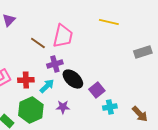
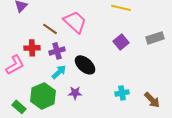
pink trapezoid: (63, 36) -> (75, 22), turned -60
purple cross: (55, 64) -> (57, 51), moved
red cross: (26, 80) -> (32, 48), moved
purple square: (97, 90) -> (121, 42), moved

